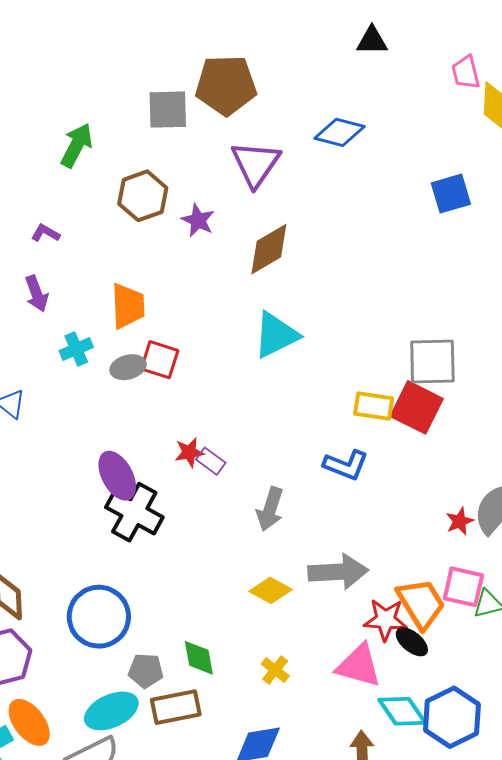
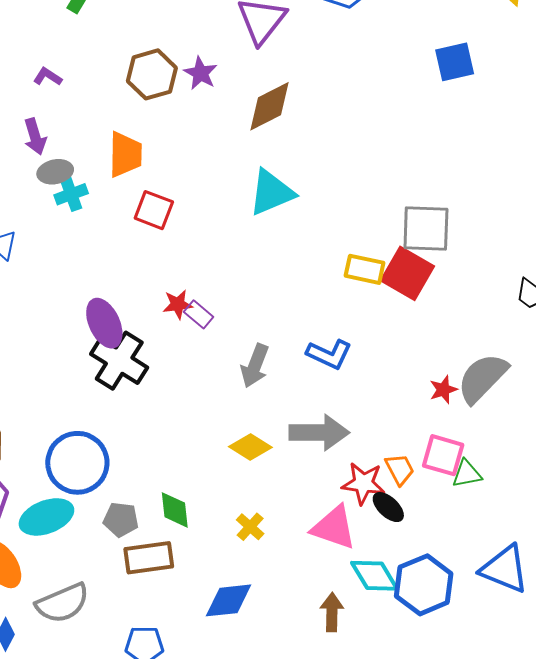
brown hexagon: (143, 196) -> (152, 74), moved
gray ellipse: (128, 367) -> (55, 172), moved
blue L-shape: (346, 465) -> (329, 354), moved
orange trapezoid: (421, 603) -> (400, 469), size x0.6
cyan ellipse: (111, 711) -> (46, 517), moved

